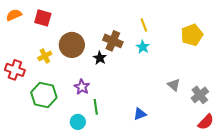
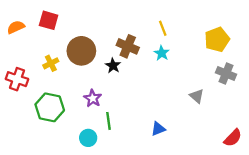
orange semicircle: (14, 15) -> (16, 27), moved
gray cross: (200, 95) -> (226, 73), moved, turned -30

